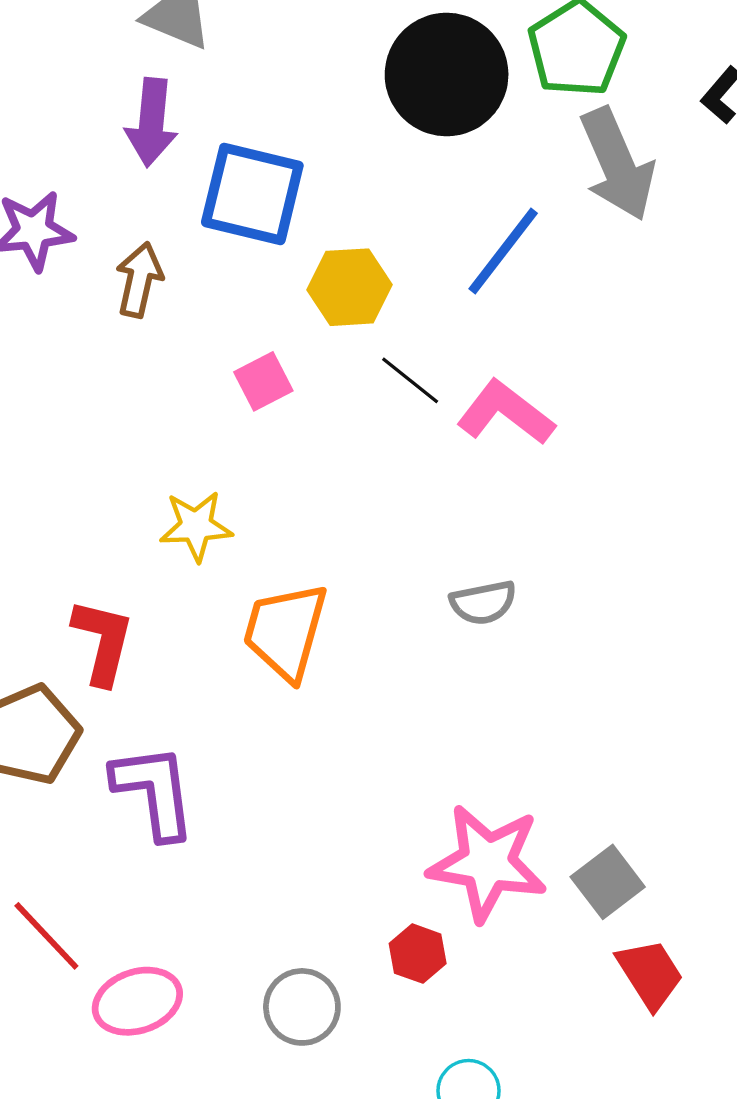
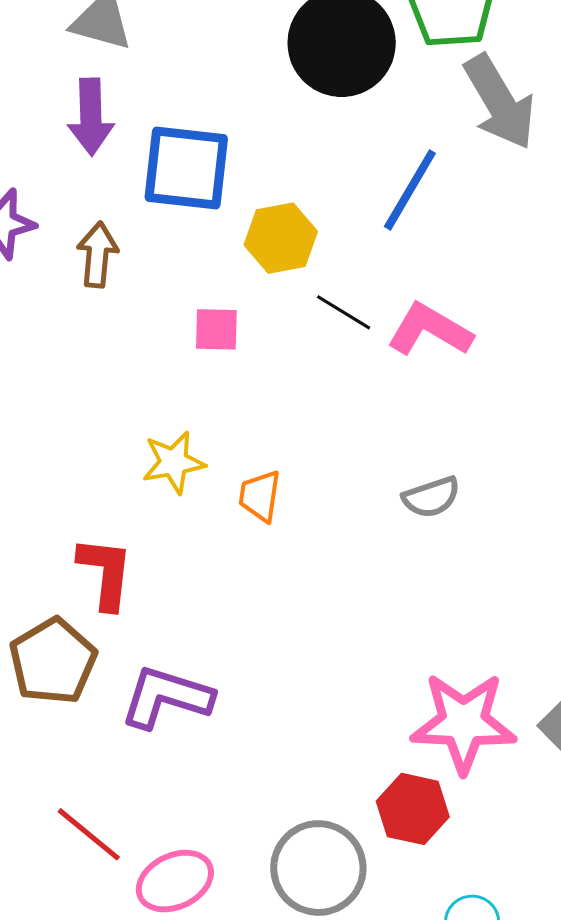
pink square: (263, 381) -> (216, 329), turned 36
orange trapezoid: (286, 631) -> (260, 496), moved, size x0.6
purple L-shape: (154, 791) -> (166, 697), turned -58
red hexagon: (418, 954) -> (413, 809), size x1.4
gray circle: (302, 1007) -> (318, 868), size x1.4

